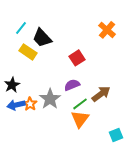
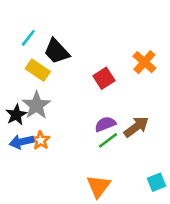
orange cross: (107, 30) -> (144, 62), moved
purple semicircle: (72, 85) -> (105, 124), moved
gray star: (50, 99) -> (36, 105), moved
orange triangle: (80, 119) -> (98, 186), moved

